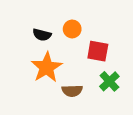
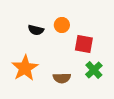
orange star: (47, 67) -> (25, 68), moved

